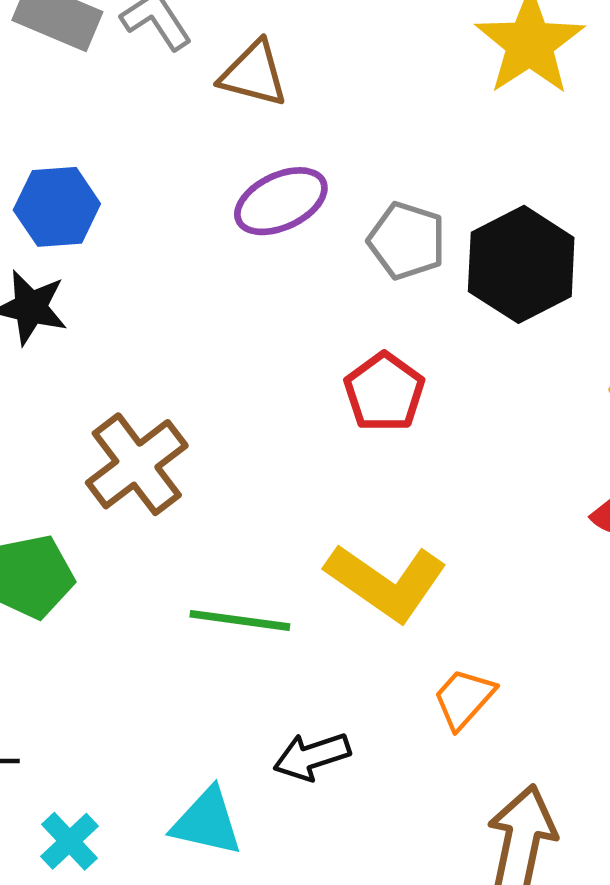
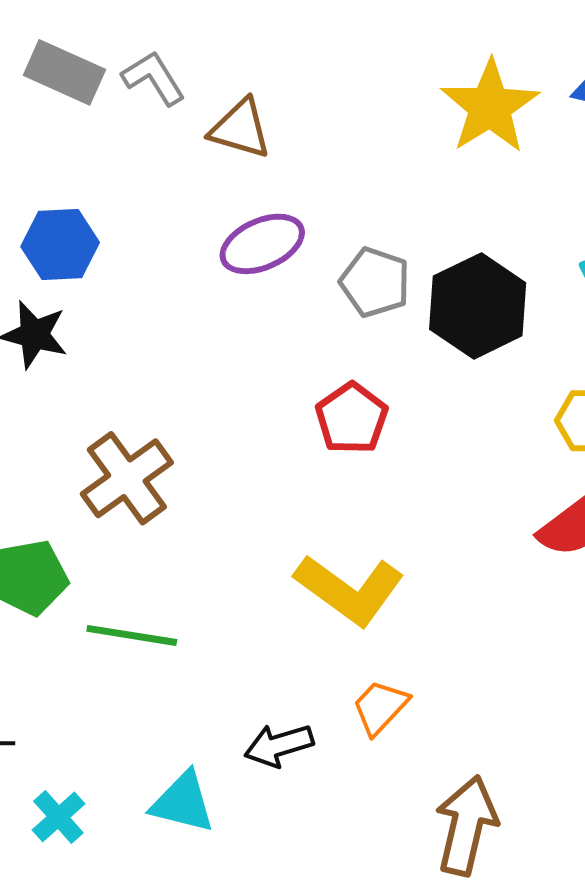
green line: (240, 620) -> (132, 635), moved
orange trapezoid: (464, 699) -> (380, 707), moved

